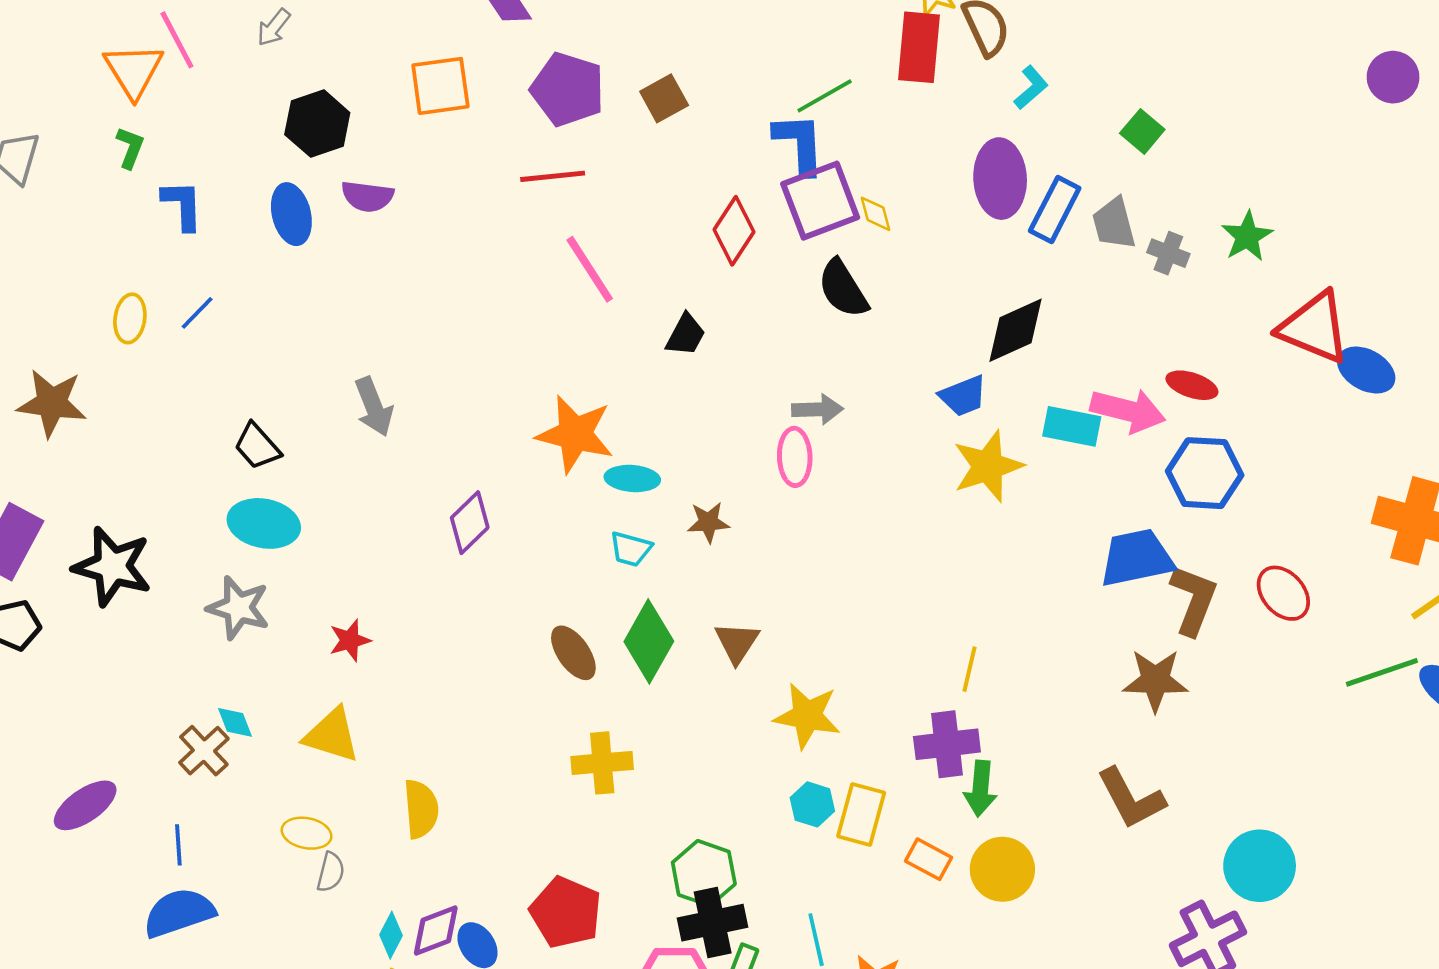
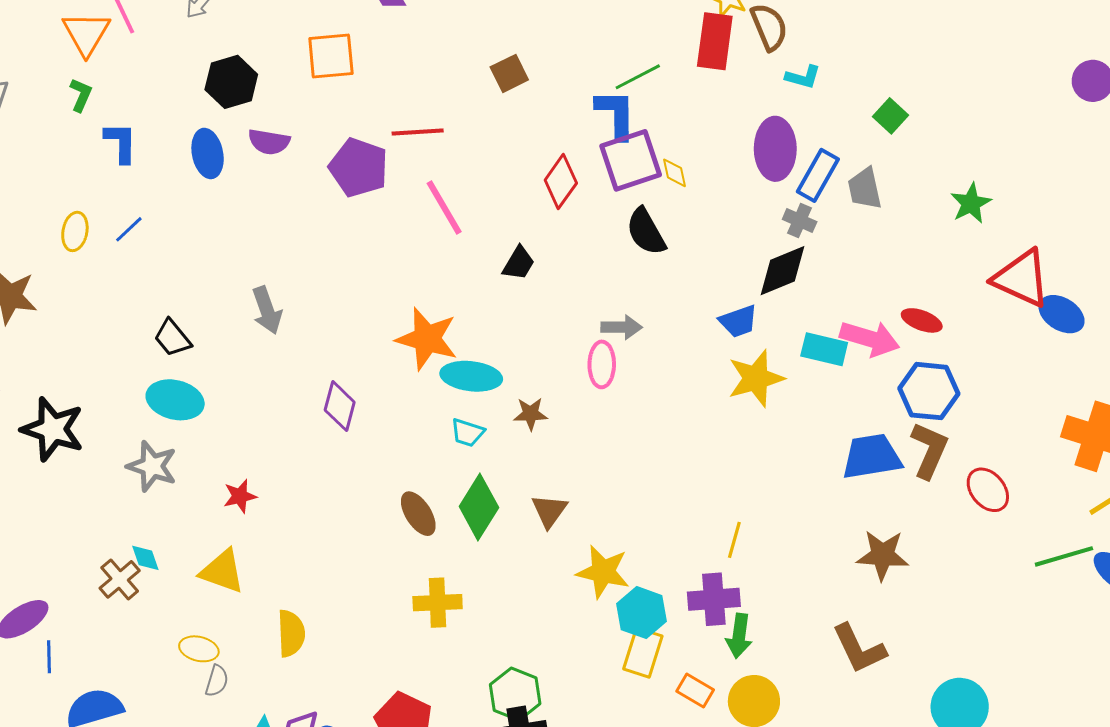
cyan L-shape: (1031, 87) -> (803, 77), turned 54
purple pentagon: (568, 89) -> (359, 168), moved
gray cross: (1168, 253) -> (800, 220), moved
cyan ellipse: (632, 478) -> (471, 376), size x1.4
purple diamond: (470, 523) -> (340, 406), turned -33
brown L-shape: (1194, 600) -> (929, 450), moved
cyan hexagon: (812, 804) -> (642, 613), moved, size x1.4
blue line: (178, 845) -> (49, 657), moved

